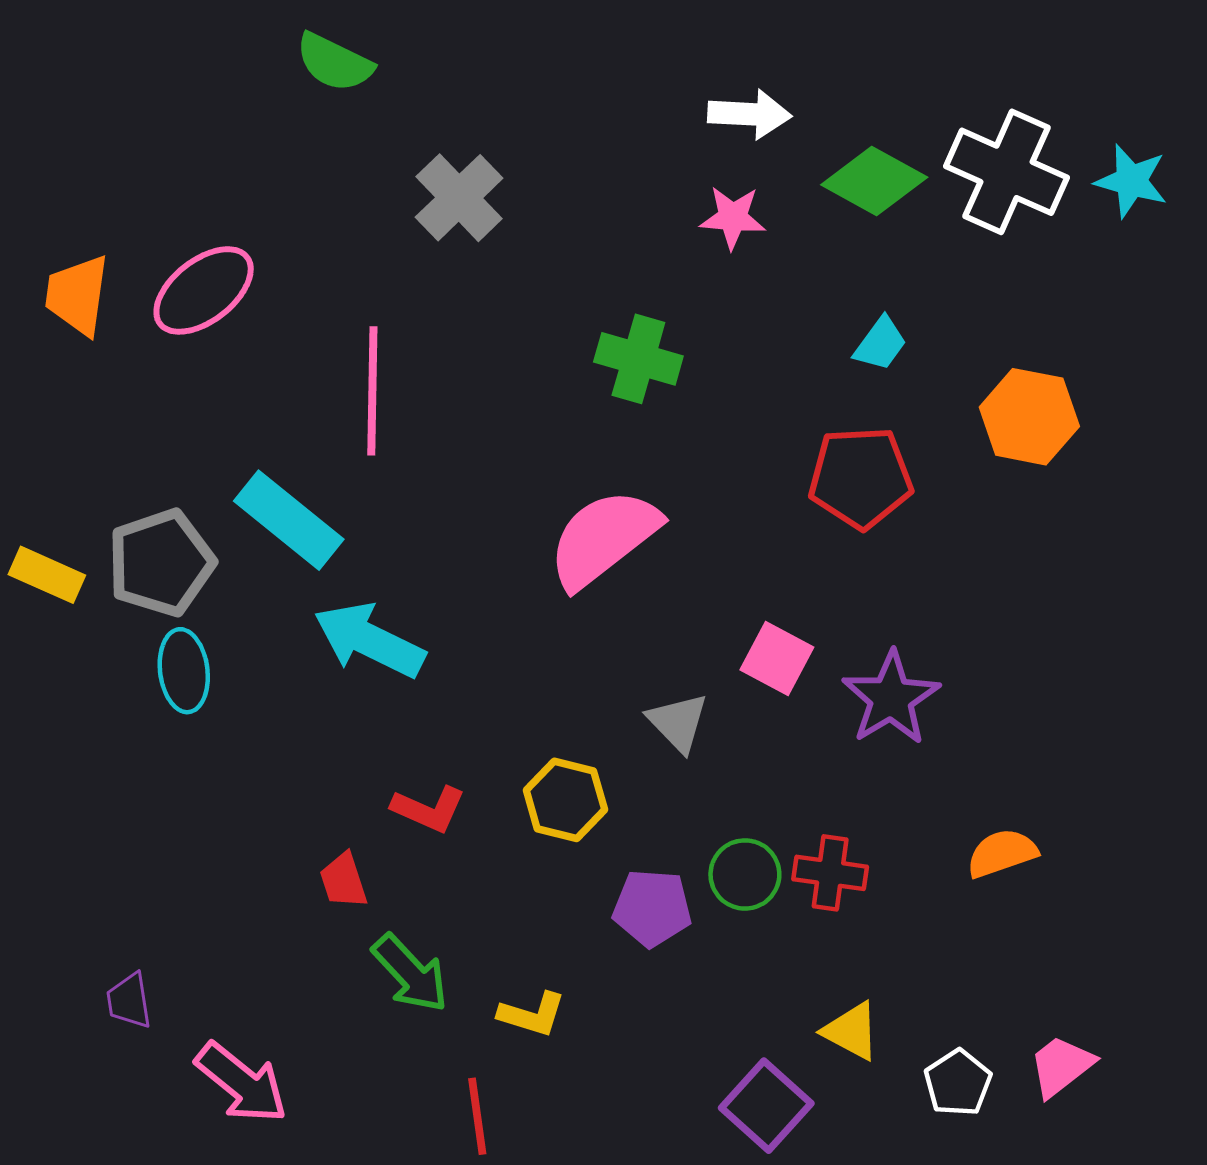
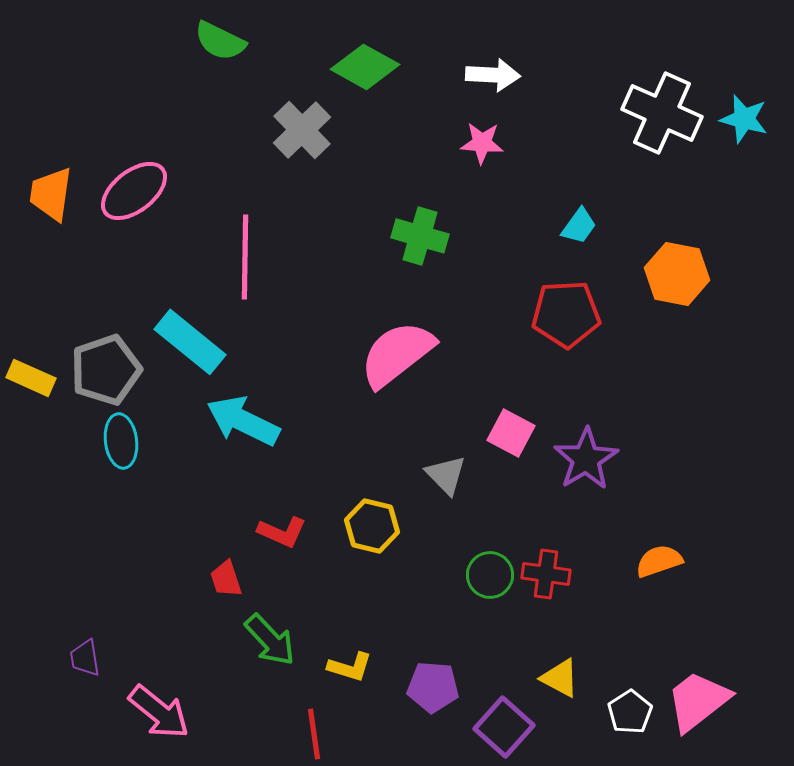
green diamond: (874, 181) -> (365, 67), moved
purple pentagon: (652, 908) -> (433, 687), moved
pink trapezoid: (1061, 1066) -> (698, 701), size x1.5

